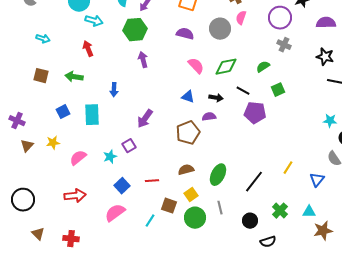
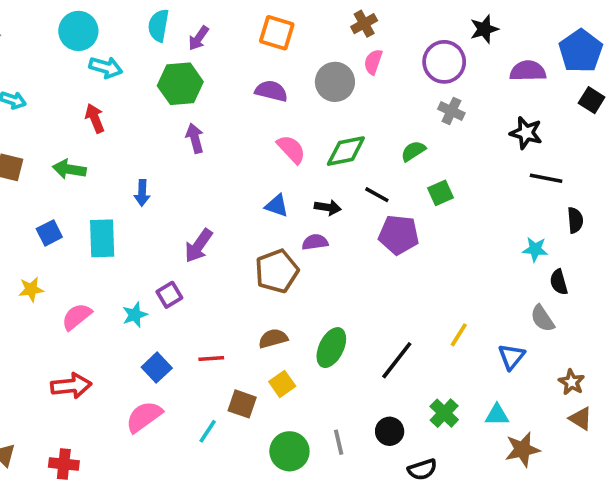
gray line: (220, 208) -> (339, 442), moved
green circle: (195, 218) -> (289, 451), moved

